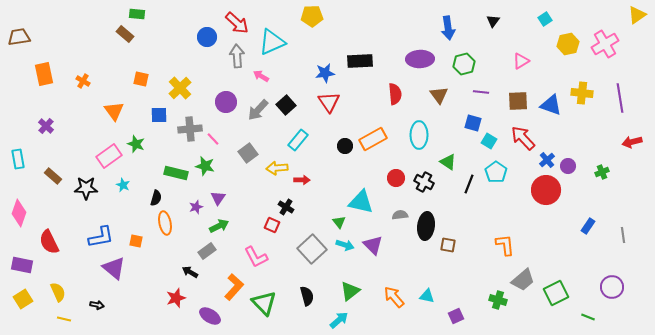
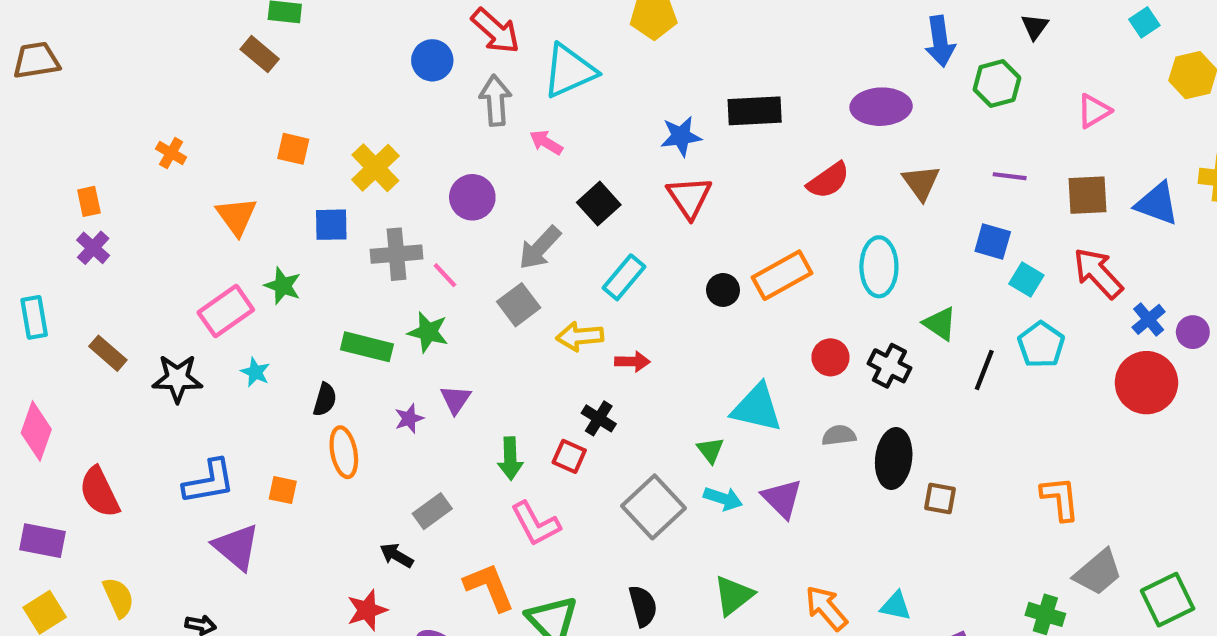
green hexagon: (464, 64) -> (997, 84), moved
orange rectangle: (44, 74) -> (89, 201), moved, size x0.6
red semicircle: (395, 94) -> (828, 180), turned 60
gray arrow: (258, 110) -> (540, 248), moved
green arrow: (219, 226) -> (510, 458), moved, turned 114
orange L-shape: (234, 287) -> (489, 587), turned -64

